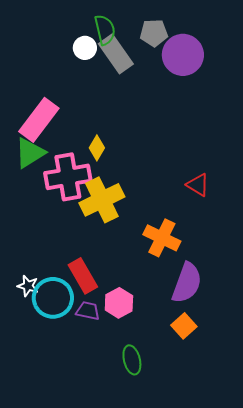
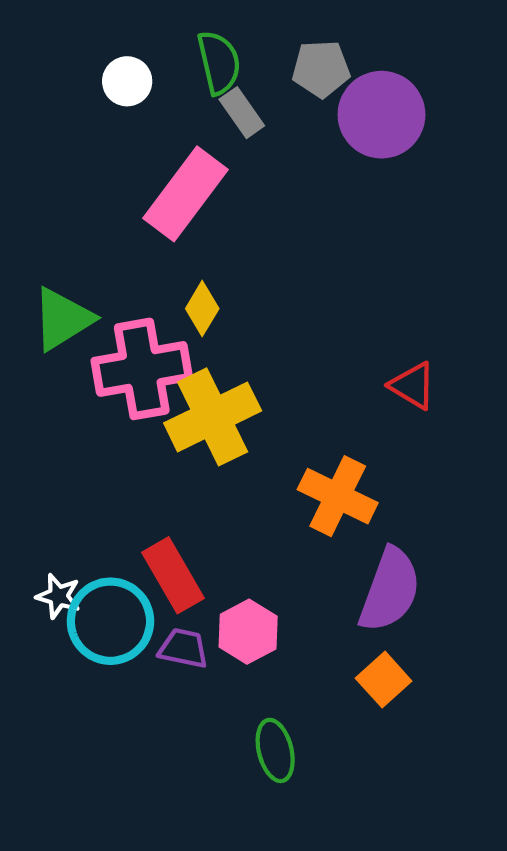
white circle: (85, 48) -> (127, 81), moved
gray rectangle: (116, 54) -> (242, 113), size x0.6
pink rectangle: (39, 120) -> (186, 194), moved

